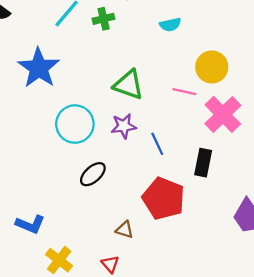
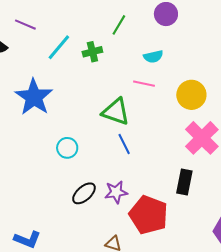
pink line: (184, 92) -> (144, 84), moved
cyan circle: (75, 124) -> (67, 148), size x0.6
purple star: (124, 126) -> (116, 192), moved
blue line: (157, 144) -> (124, 144), moved

